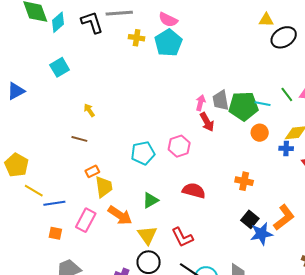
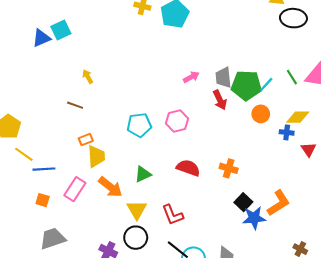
black ellipse: (284, 37) -> (293, 18), turned 30
blue triangle: (16, 91) -> (41, 38), moved
pink arrow: (201, 103) -> (191, 77), moved, turned 42
cyan line: (263, 104) -> (266, 84), turned -63
red arrow: (207, 122) -> (220, 100), moved
orange cross: (244, 181) -> (229, 168), moved

